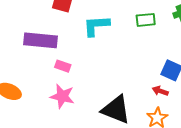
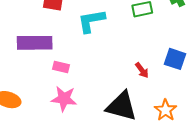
red arrow: (160, 91) -> (142, 70), moved, turned -140

